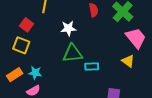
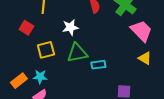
yellow square: (21, 45) -> (46, 50), moved, turned -30
yellow triangle: (128, 61) -> (145, 58), moved

